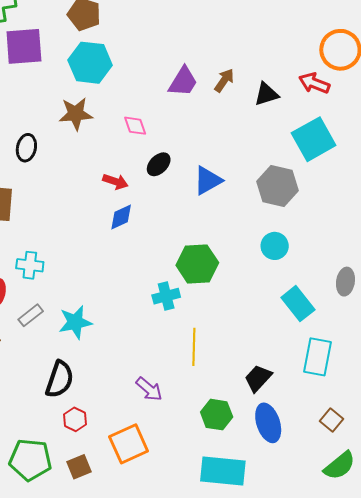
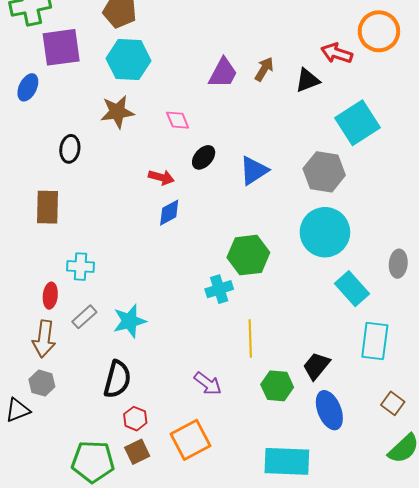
red arrow: (314, 83) -> (337, 53), moved
cyan circle: (275, 246) -> (325, 232), size x1.8
green hexagon: (217, 415) -> (277, 386), moved
brown square: (79, 467) -> (137, 452), moved

